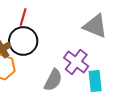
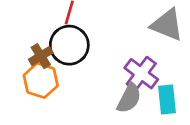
gray semicircle: (53, 80) -> (129, 98), moved

